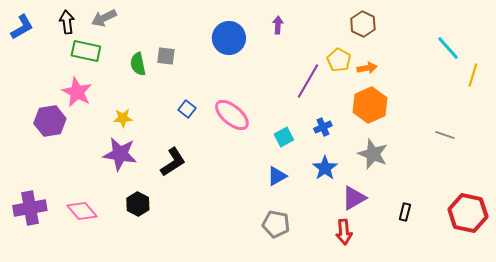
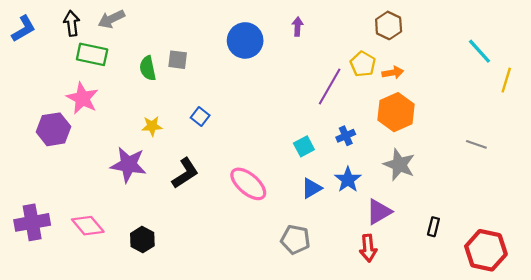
pink ellipse: (232, 115) -> (248, 184), moved
yellow star: (123, 118) -> (152, 126), moved
blue triangle: (277, 176) -> (311, 188), moved
black hexagon: (138, 204) -> (142, 240), moved
red hexagon: (468, 213) -> (486, 250), moved

